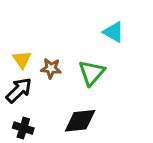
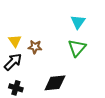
cyan triangle: (114, 32) -> (78, 22), turned 35
green triangle: (92, 73) -> (77, 48), moved

